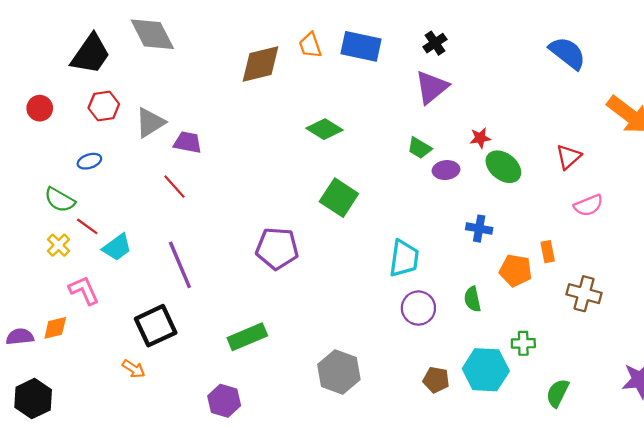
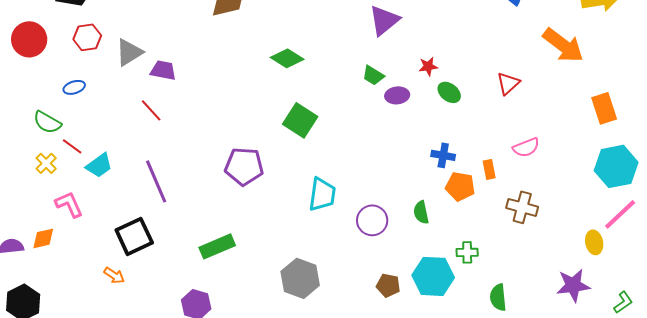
red circle: (40, 108) -> (29, 39), size x1.5
green ellipse: (503, 167) -> (449, 92), size x0.7
pink semicircle: (588, 205) -> (526, 147), moved
blue cross: (479, 229) -> (443, 155), moved
cyan trapezoid: (404, 258) -> (322, 194), moved
green semicircle: (558, 393) -> (498, 297), turned -32

